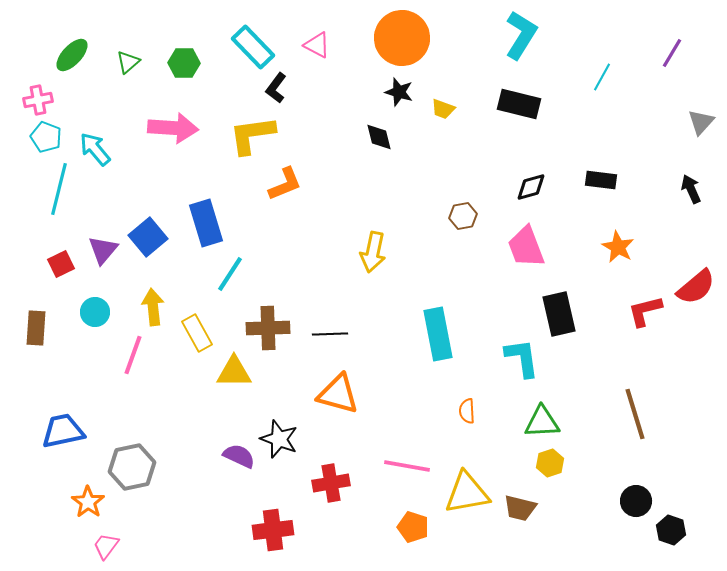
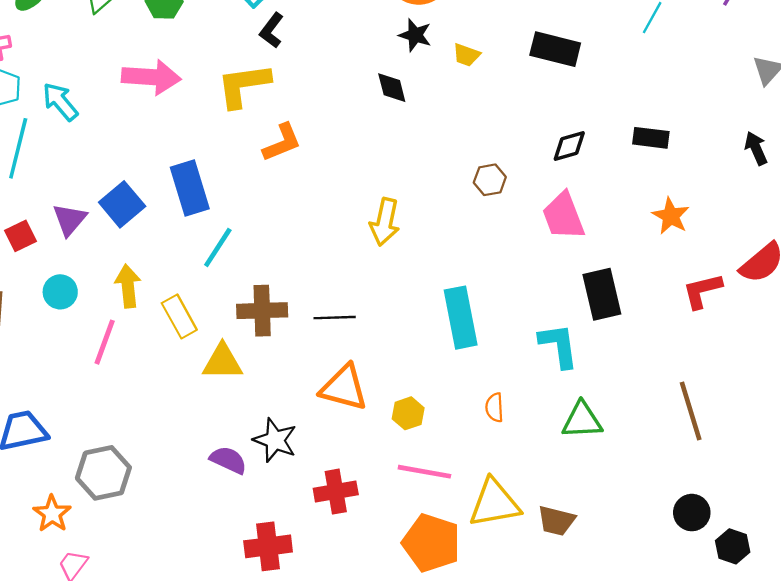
yellow hexagon: (550, 463) -> (408, 413), moved
orange pentagon: (413, 527) -> (431, 543), size x1.6

